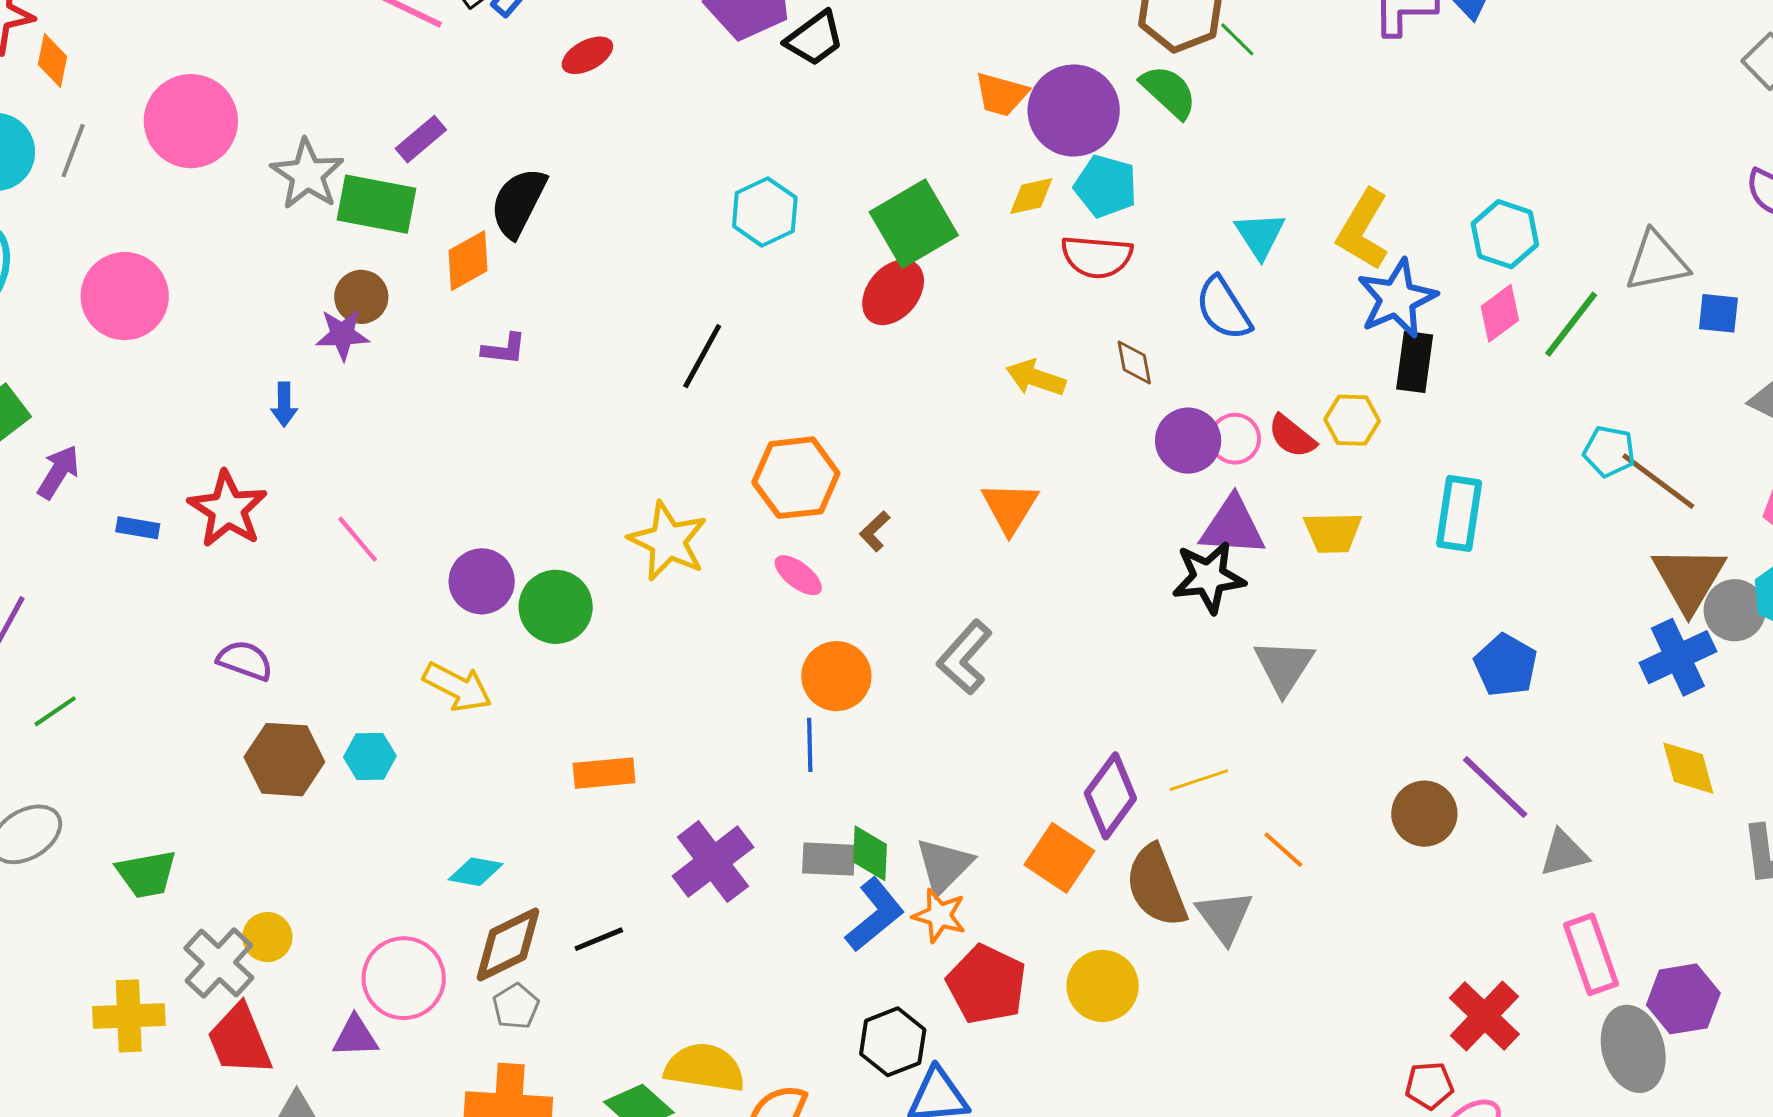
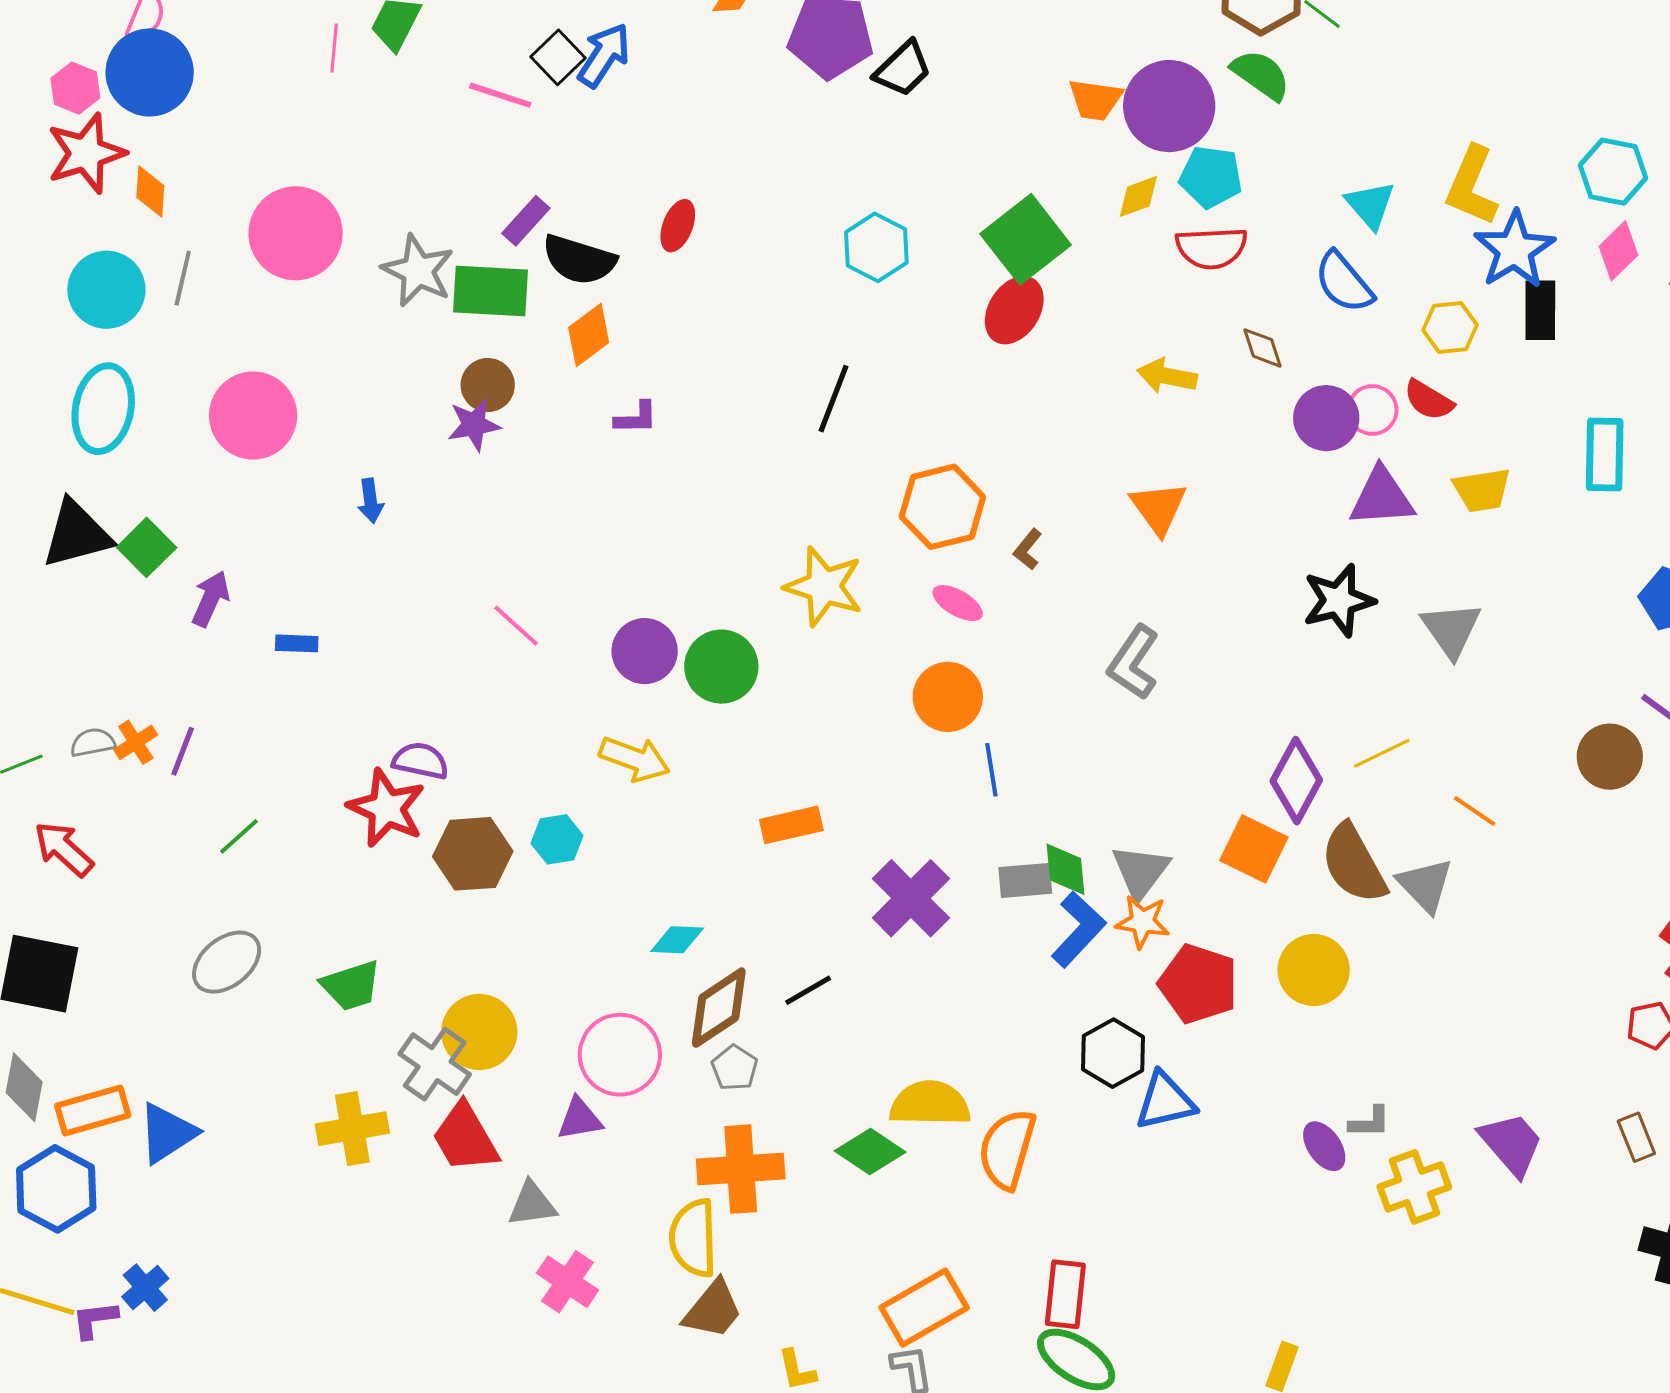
red ellipse: (587, 55) -> (678, 226), moved, turned -33
black semicircle: (518, 203) -> (579, 260), moved, turned -92
blue arrow: (284, 404) -> (370, 501), moved
yellow hexagon: (1352, 420) -> (1450, 327), moved
red star: (228, 509) -> (387, 808), moved
black star: (1209, 577) -> (1339, 600), moved
orange circle: (836, 676) -> (948, 697), moved
yellow circle: (267, 937) -> (479, 1032), size x1.5

